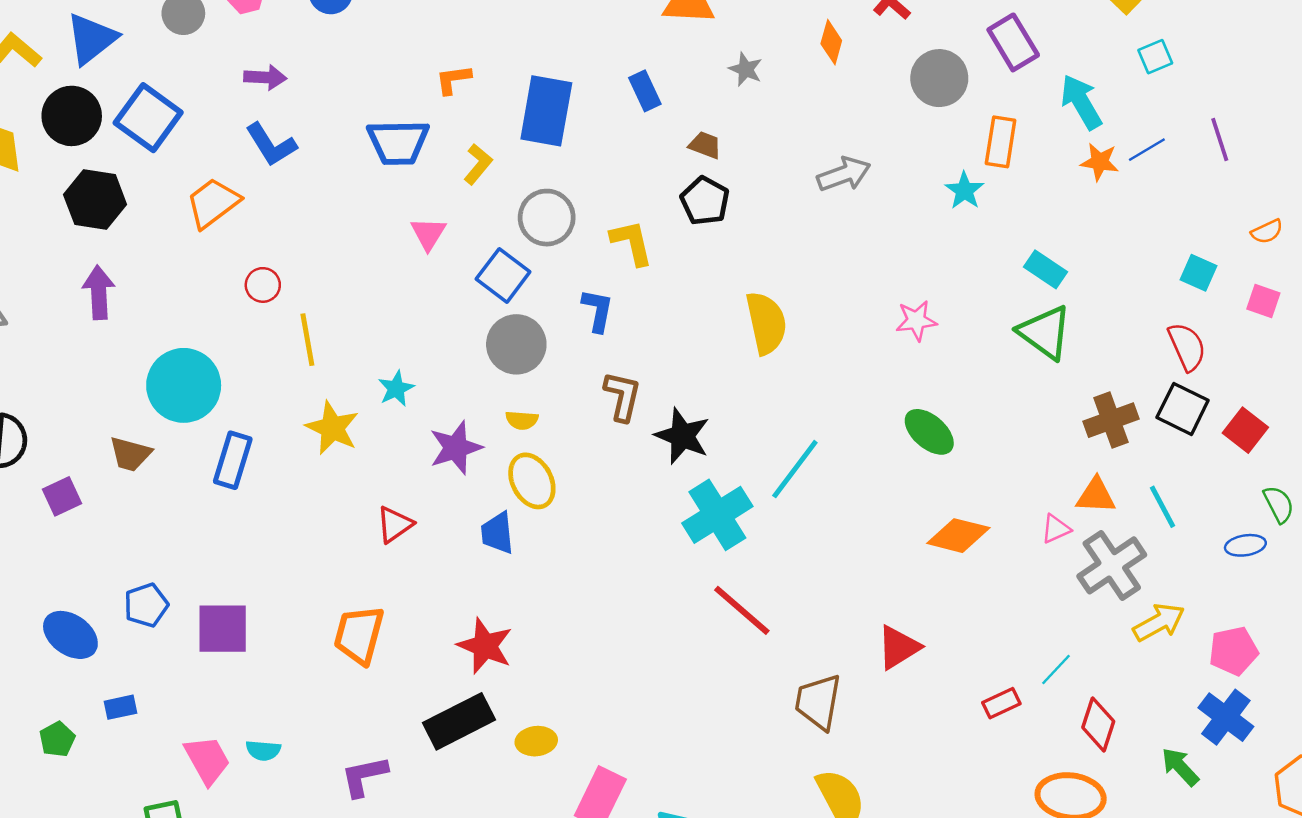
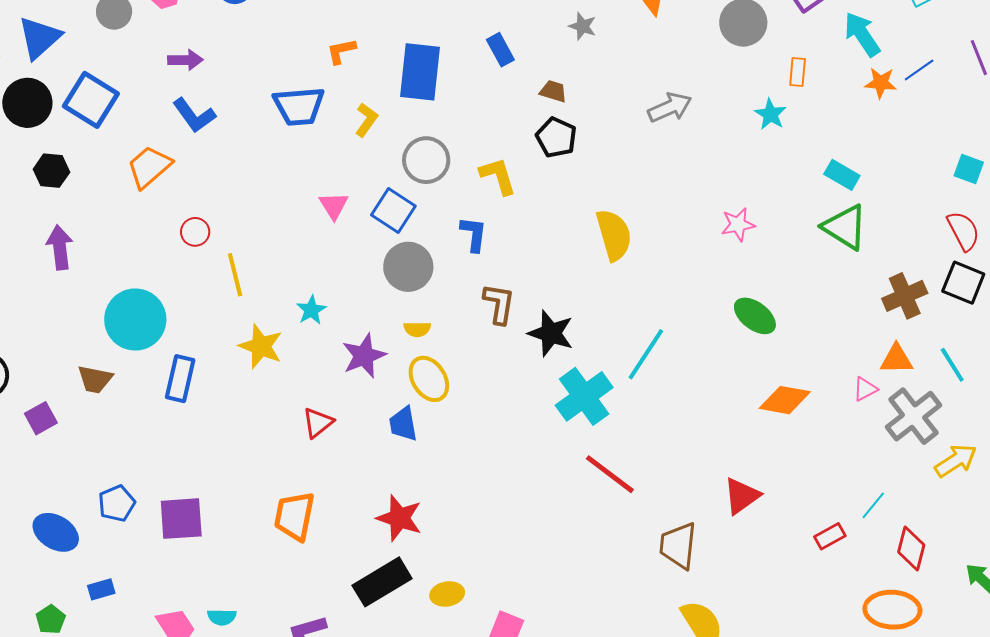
orange rectangle: (1001, 142) -> (798, 72), size x0.7
black hexagon: (95, 200) -> (51, 171), size x0.7
pink triangle: (428, 234) -> (334, 206), moved

